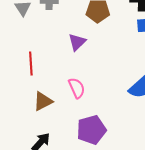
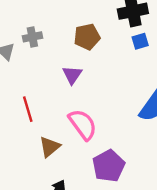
pink semicircle: (77, 88) -> (83, 124), size x1.4

